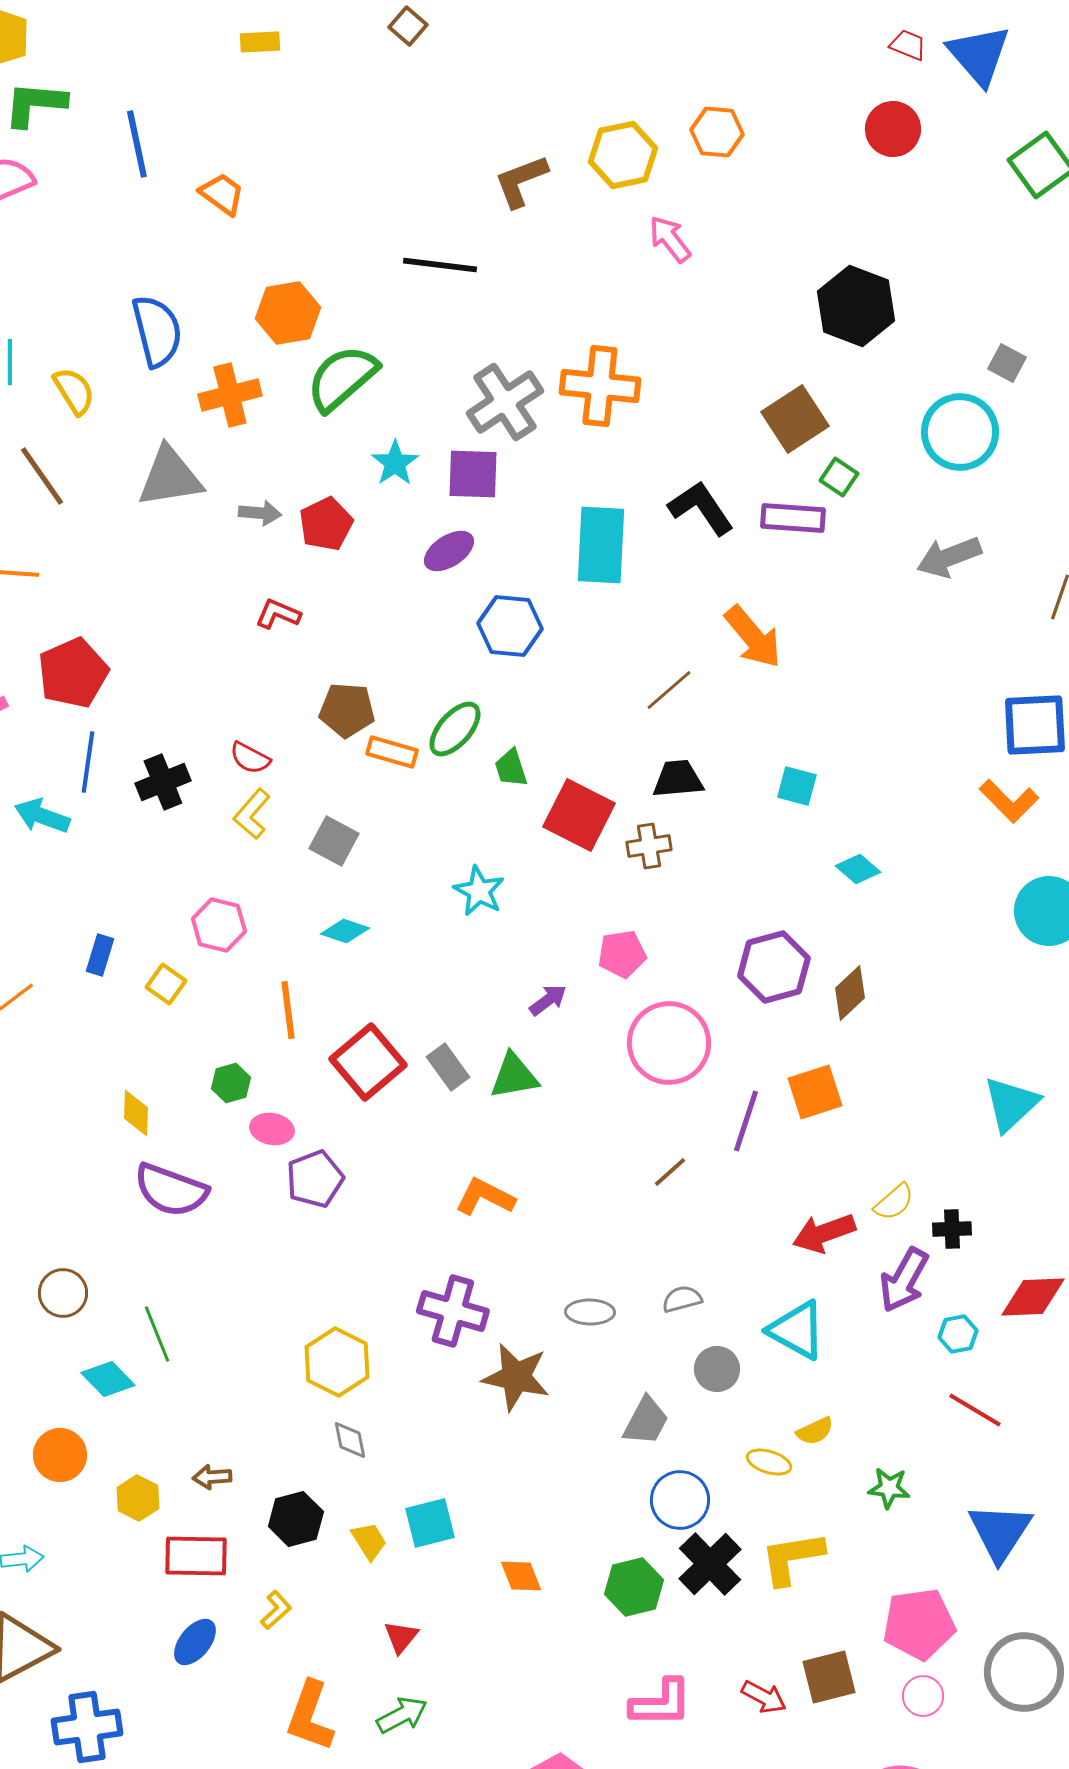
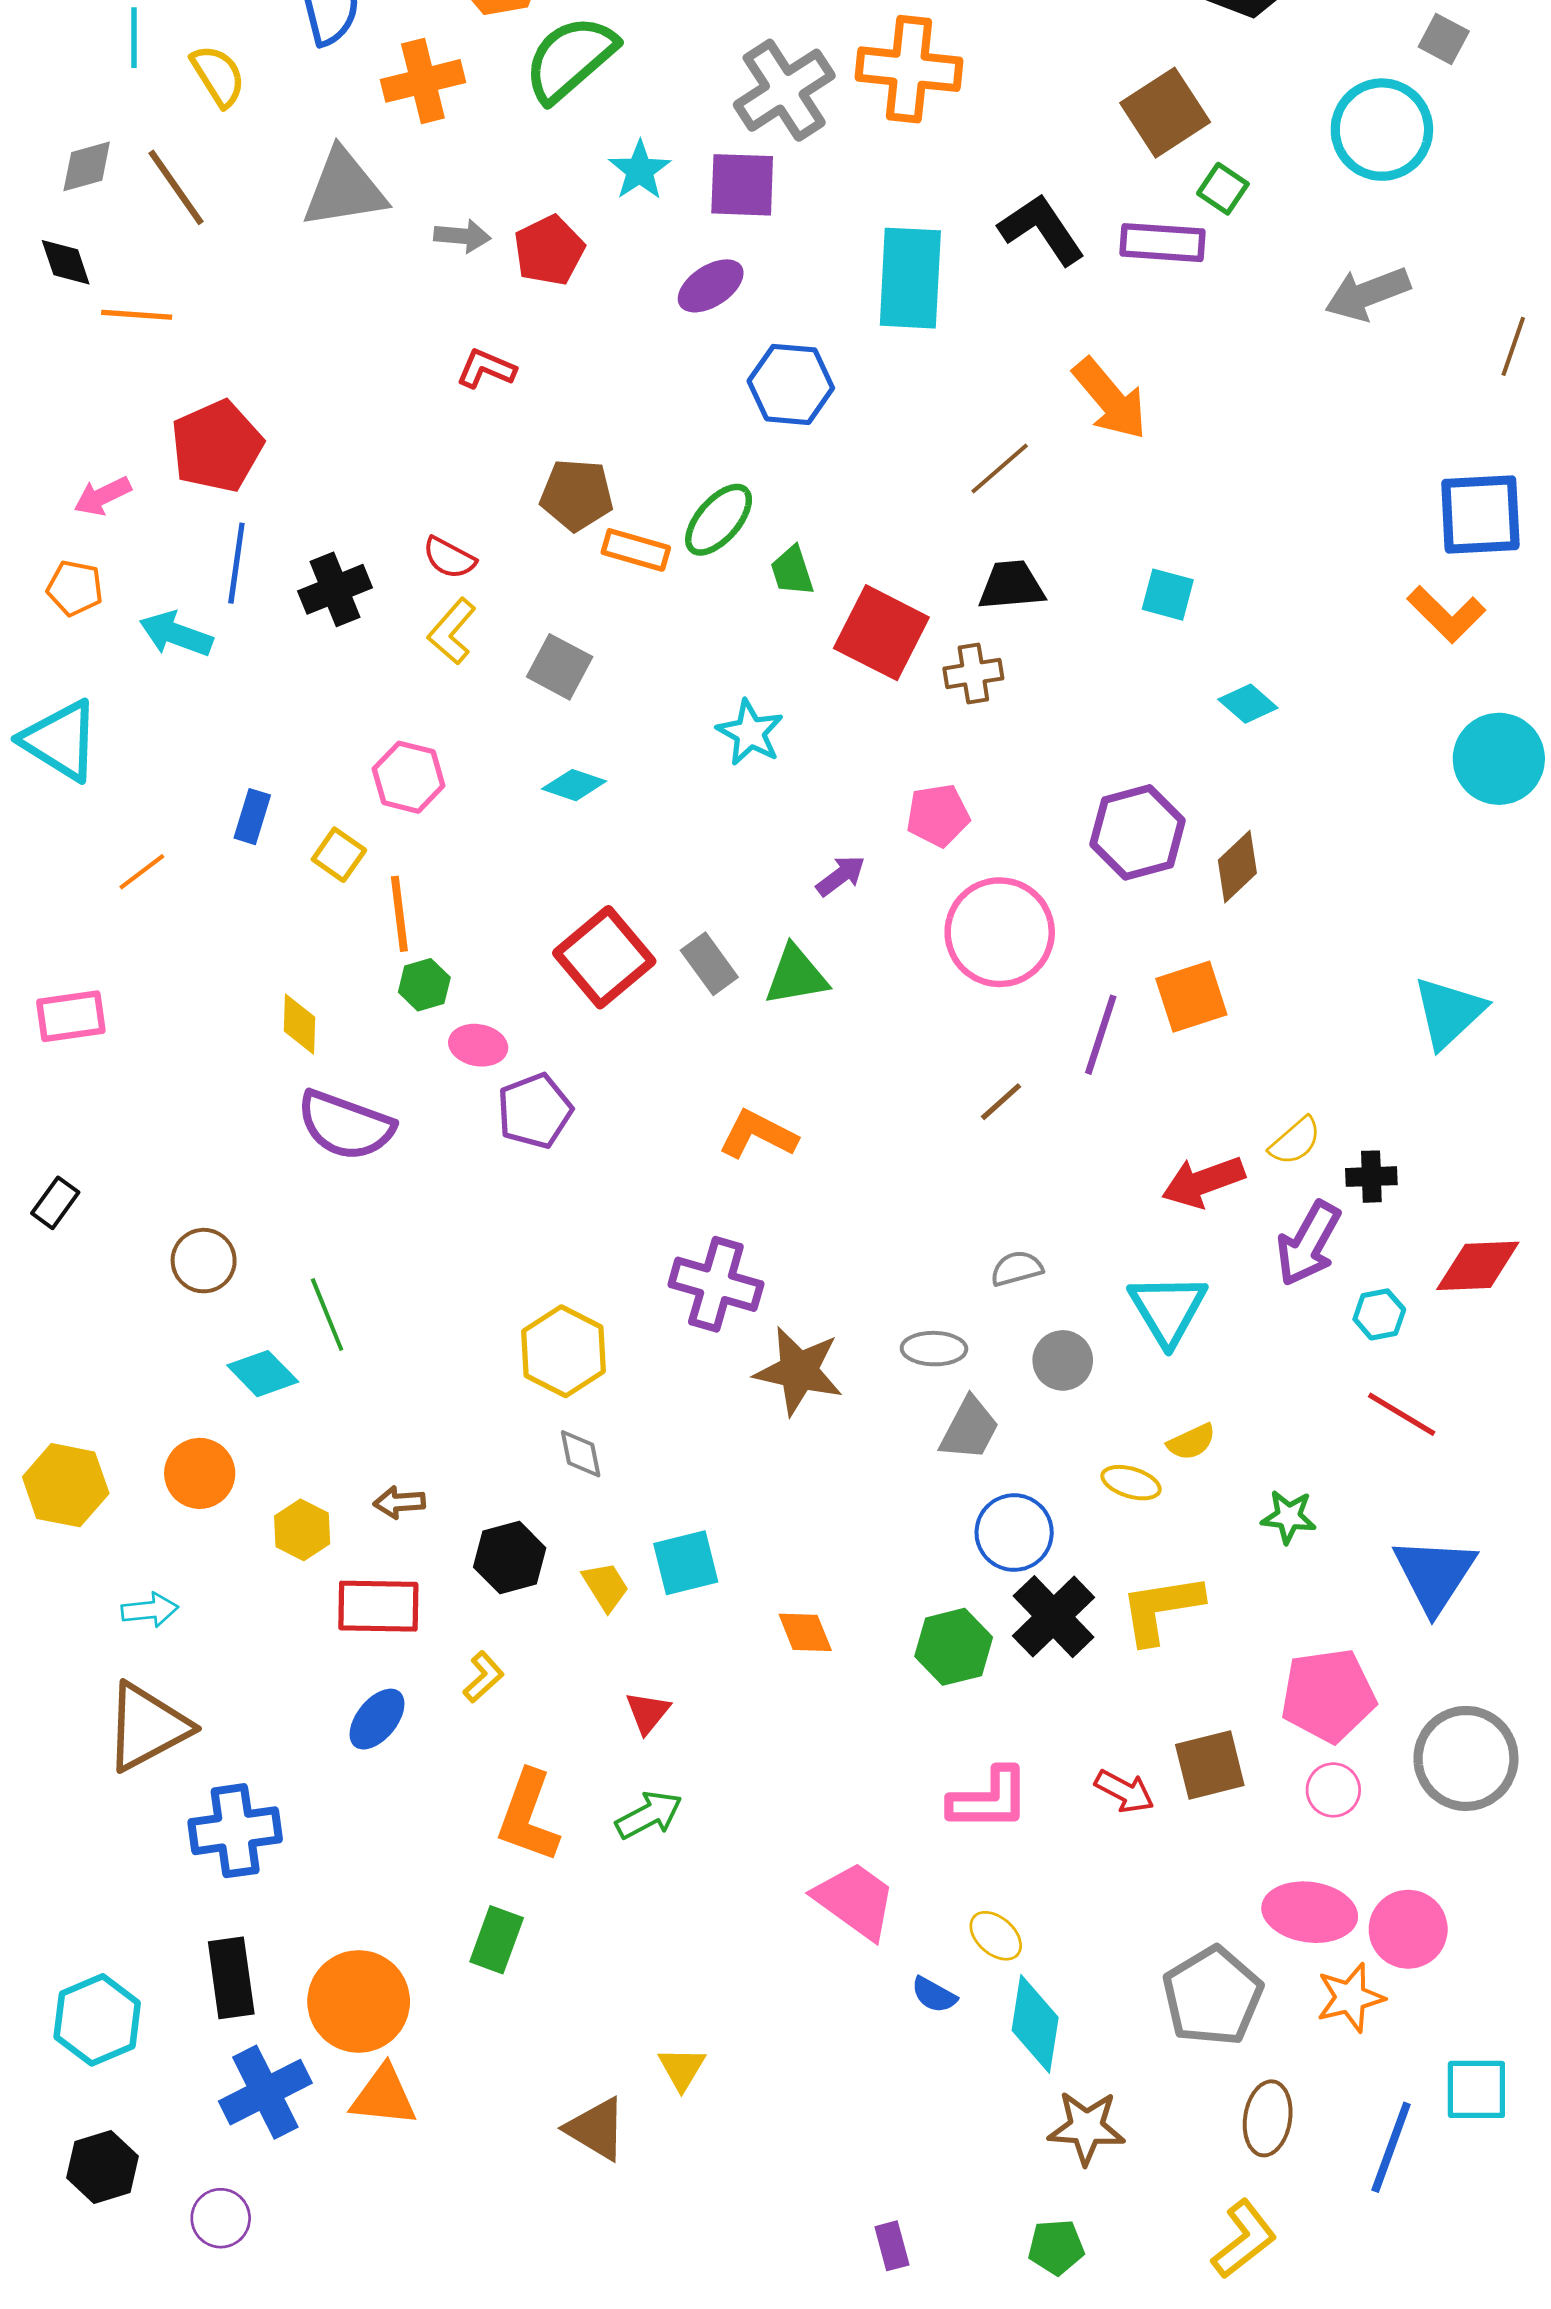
orange line: (288, 1010) -> (399, 914), moved
gray ellipse: (590, 1312) -> (934, 1349), moved
cyan triangle: (797, 1330) -> (1168, 1309), turned 30

